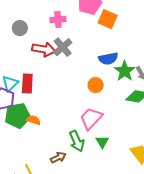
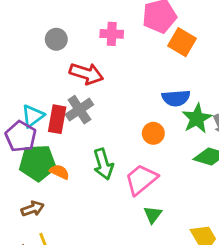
gray cross: (63, 47) -> (79, 110), moved
green arrow: (77, 141) -> (103, 164), moved
brown arrow: (58, 157) -> (33, 209), moved

